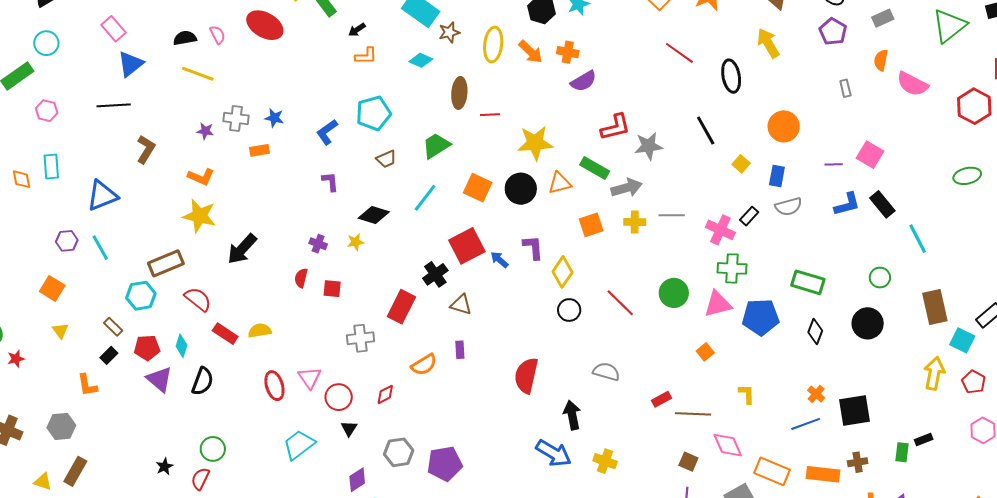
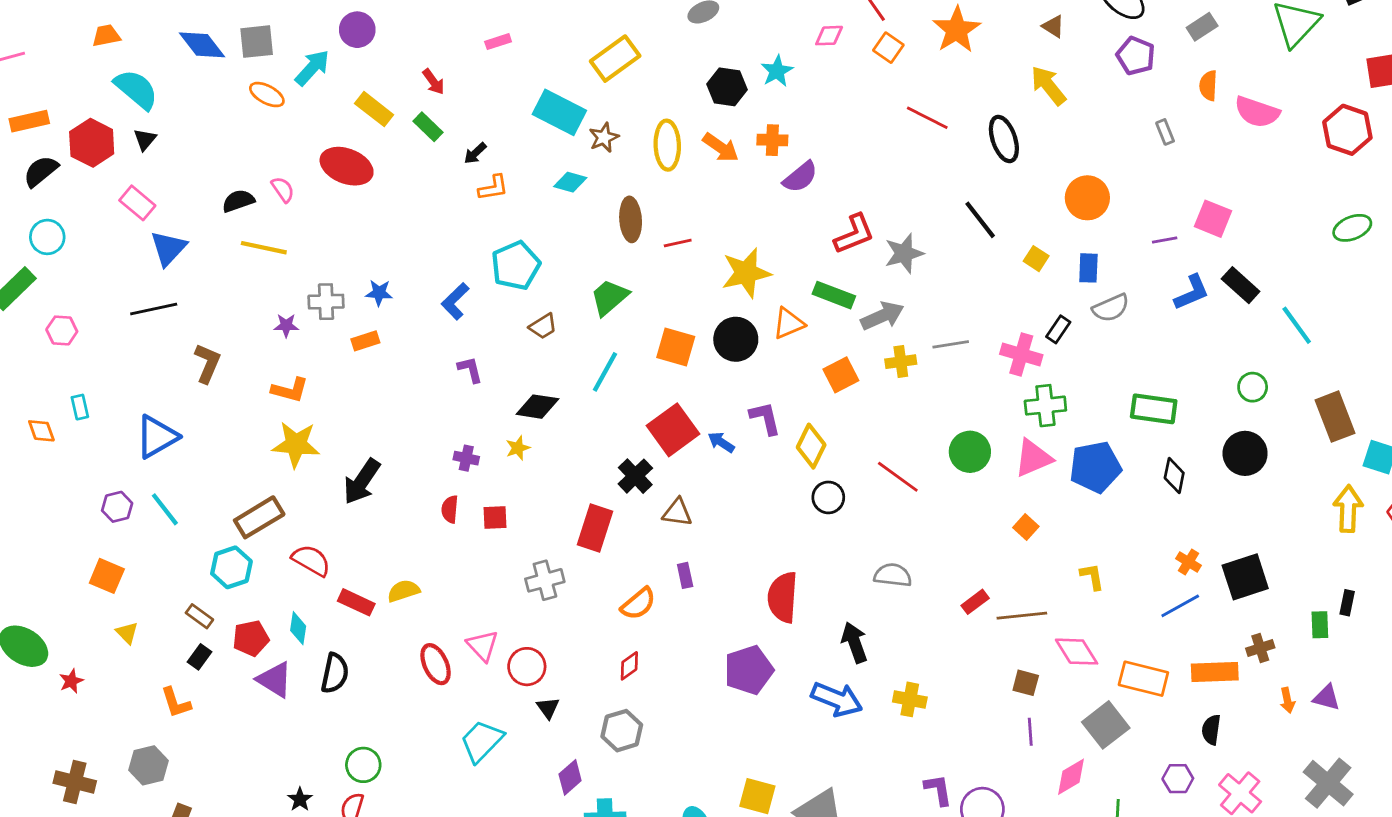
cyan rectangle: (51, 167) -> (80, 407), size x0.7
red diamond: (385, 394) -> (629, 666), moved
black rectangle: (924, 440) -> (1347, 603), turned -48
purple pentagon: (445, 464) -> (749, 670), moved

